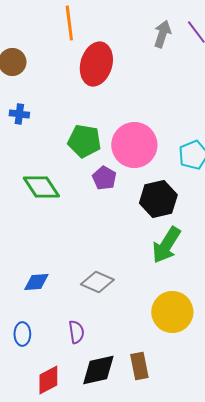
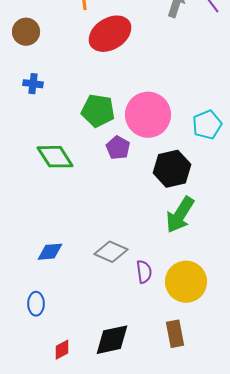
red ellipse: (96, 64) -> (110, 34), turned 42
purple semicircle: (76, 332) -> (144, 272), moved
brown rectangle: (139, 366) -> (175, 334), moved
red diamond: (48, 380) -> (62, 350), size x0.7

